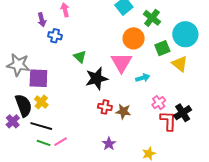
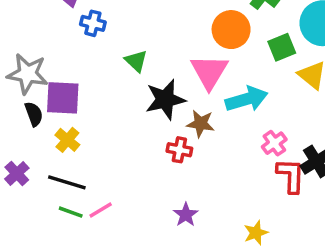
cyan arrow: (143, 78) -> (247, 99), size x1.6
black semicircle: (24, 105) -> (34, 114), moved, size x0.6
brown star: (123, 111) -> (201, 124), moved

